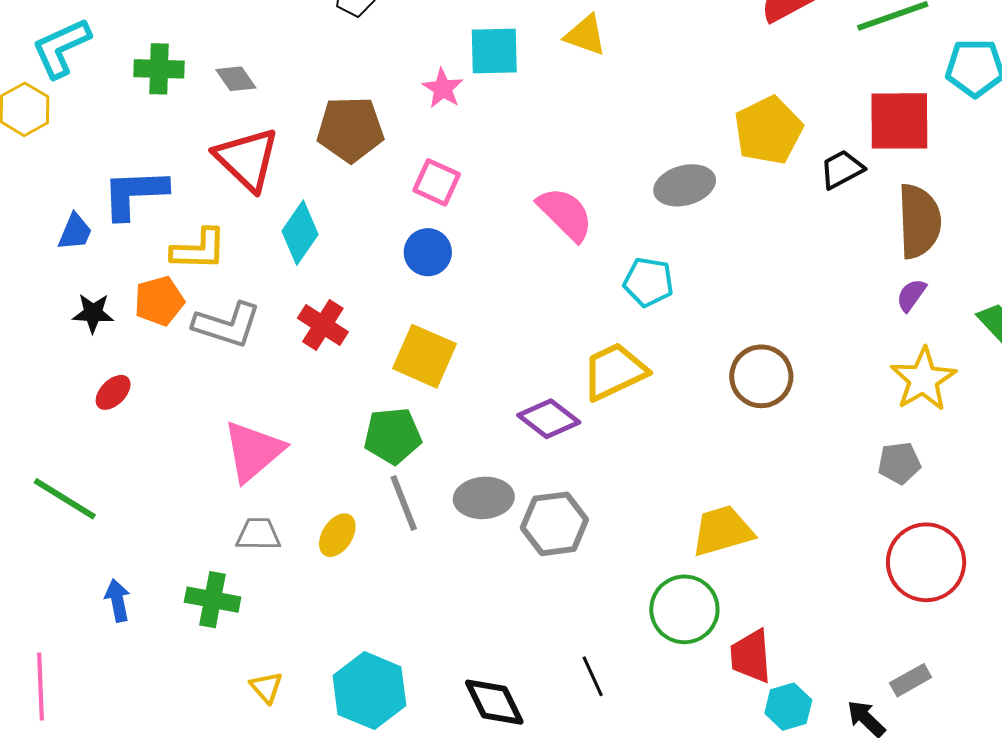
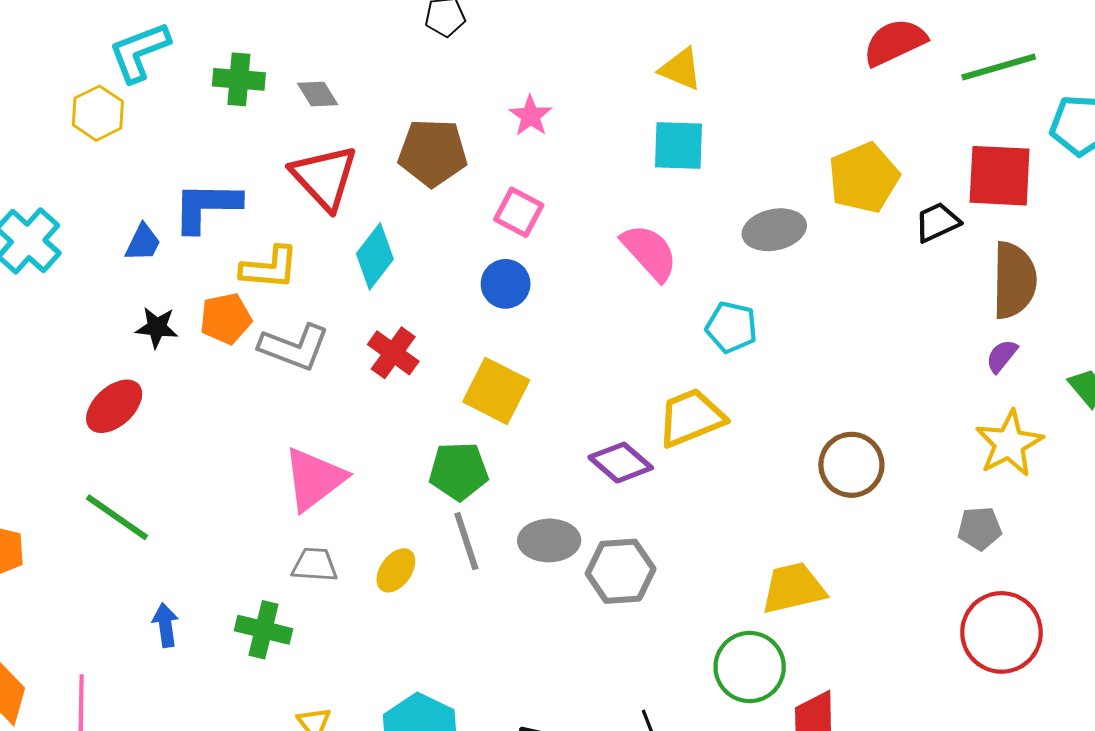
cyan square: (494, 51) -> (679, 146), moved
brown circle: (761, 376) -> (851, 465), moved
red ellipse: (113, 392) -> (114, 406), moved, size x1.5

